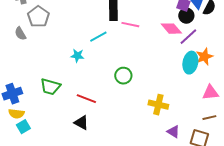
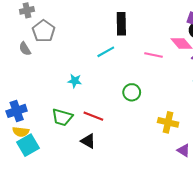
pink line: (130, 25) -> (153, 55), moved
cyan star: (77, 56) -> (75, 81), moved
green trapezoid: (50, 87) -> (62, 117), moved
cyan square: (23, 127) -> (28, 145), size x1.5

